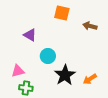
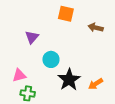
purple triangle: (30, 35) -> (32, 37), turned 40

